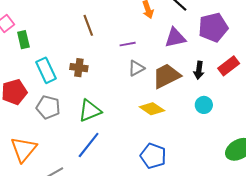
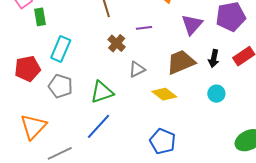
purple triangle: (175, 38) -> (192, 24), turned -40
brown cross: (79, 68) -> (117, 43), moved, turned 30
gray triangle: (136, 68) -> (137, 69), moved
cyan rectangle: (46, 70) -> (61, 49), turned 45

